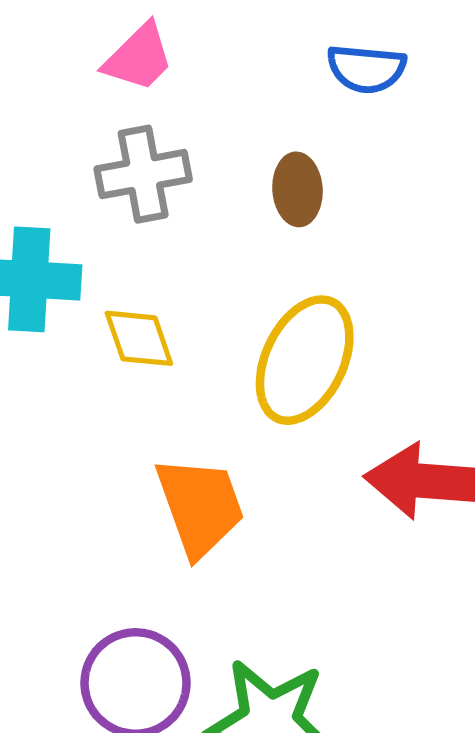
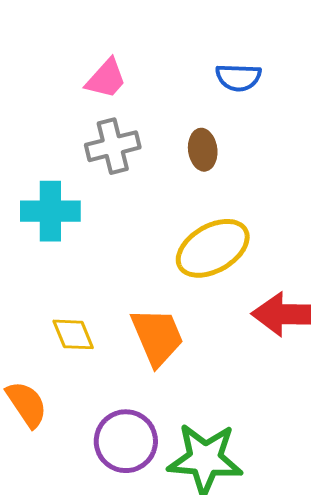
yellow diamond: (139, 338) -> (73, 334), moved
yellow ellipse: (305, 360) -> (213, 248), turned 38

